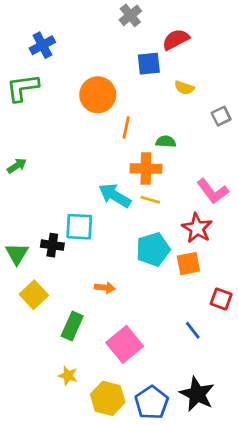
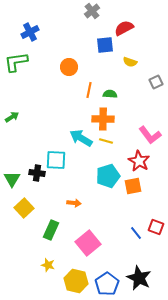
orange circle: (98, 95) -> (69, 67), size x0.7
green semicircle: (166, 142) -> (110, 94), moved
red square: (221, 299) -> (156, 227), moved

